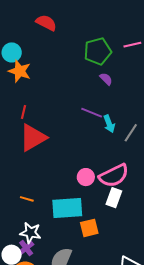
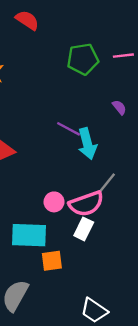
purple semicircle: (106, 79) -> (119, 107), moved
cyan arrow: (109, 124) -> (87, 144), size x1.5
gray line: (131, 133) -> (107, 183), moved

